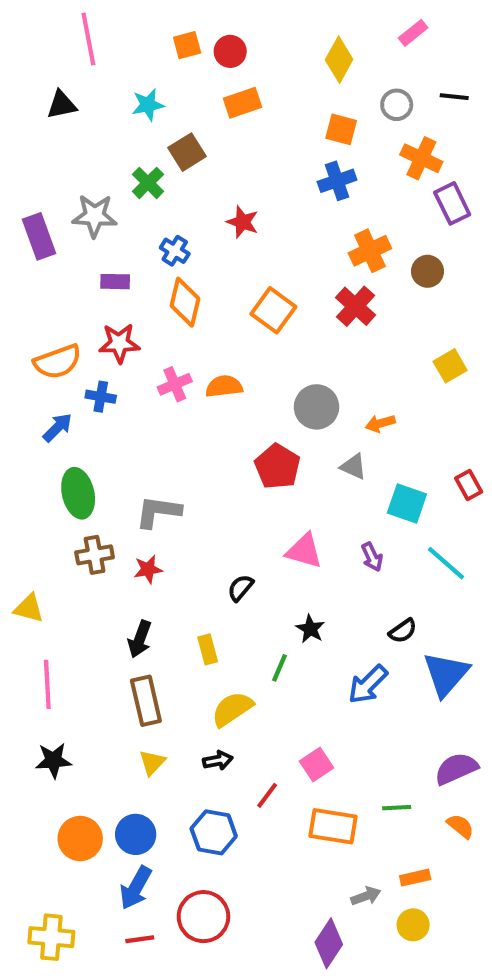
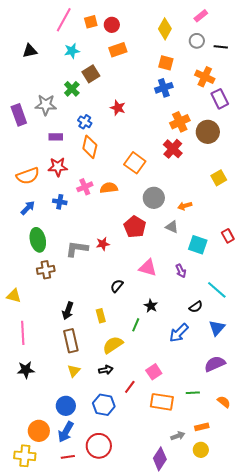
pink line: (88, 39) -> (64, 20), moved, turned 40
gray circle: (397, 105) -> (197, 41), moved
brown circle: (427, 271) -> (208, 132), size x1.5
orange square: (273, 310) -> (135, 163), moved
blue cross: (101, 397) -> (60, 202), moved
cyan line: (446, 563) -> (217, 290), moved
red star: (148, 569) -> (103, 244), moved
blue triangle: (446, 674) -> (217, 328), size x0.7
purple semicircle: (456, 769) -> (215, 364), moved
orange circle: (80, 839) -> (39, 431), moved

